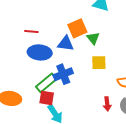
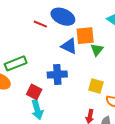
blue ellipse: (40, 52) -> (63, 17), moved
yellow square: (99, 63) -> (96, 86), moved
green rectangle: (46, 83) -> (16, 63), moved

